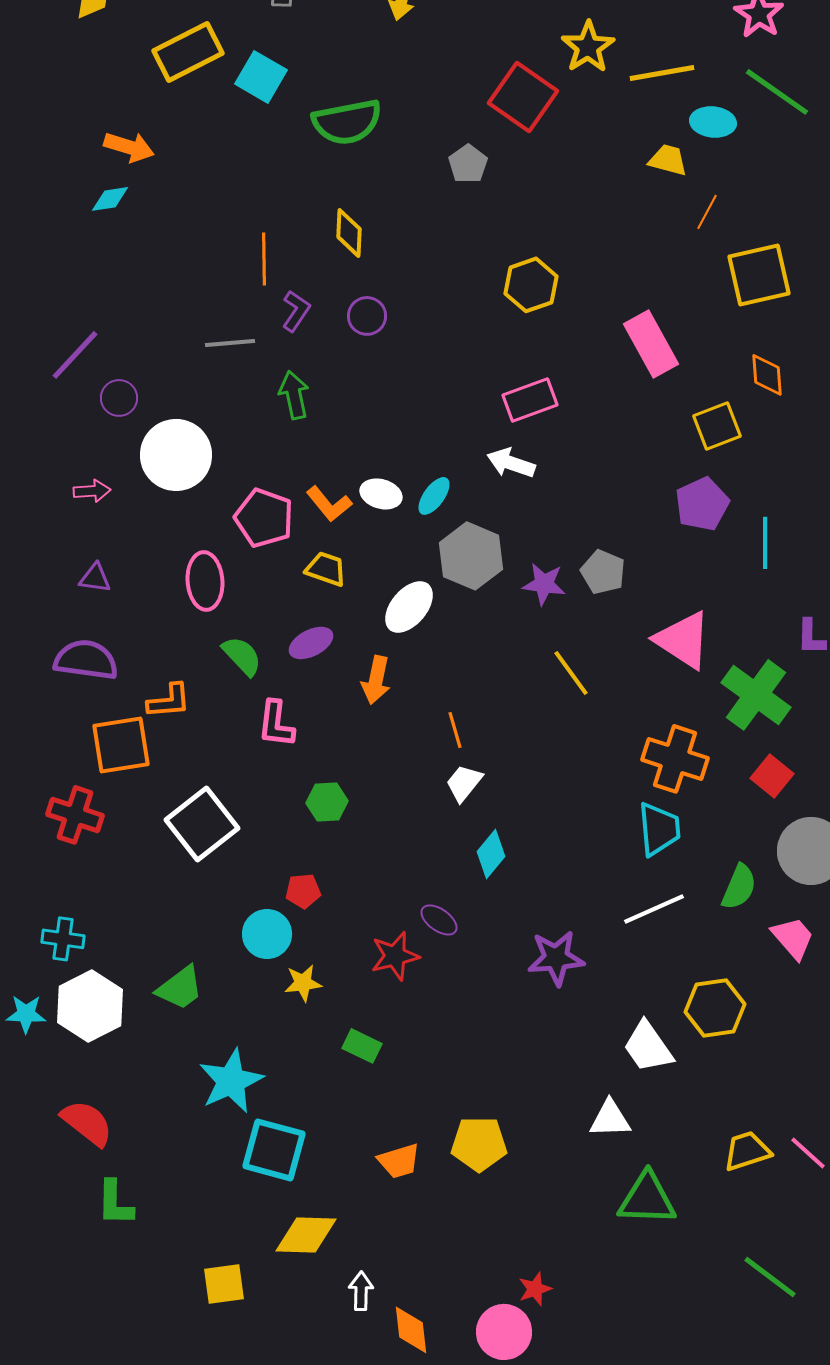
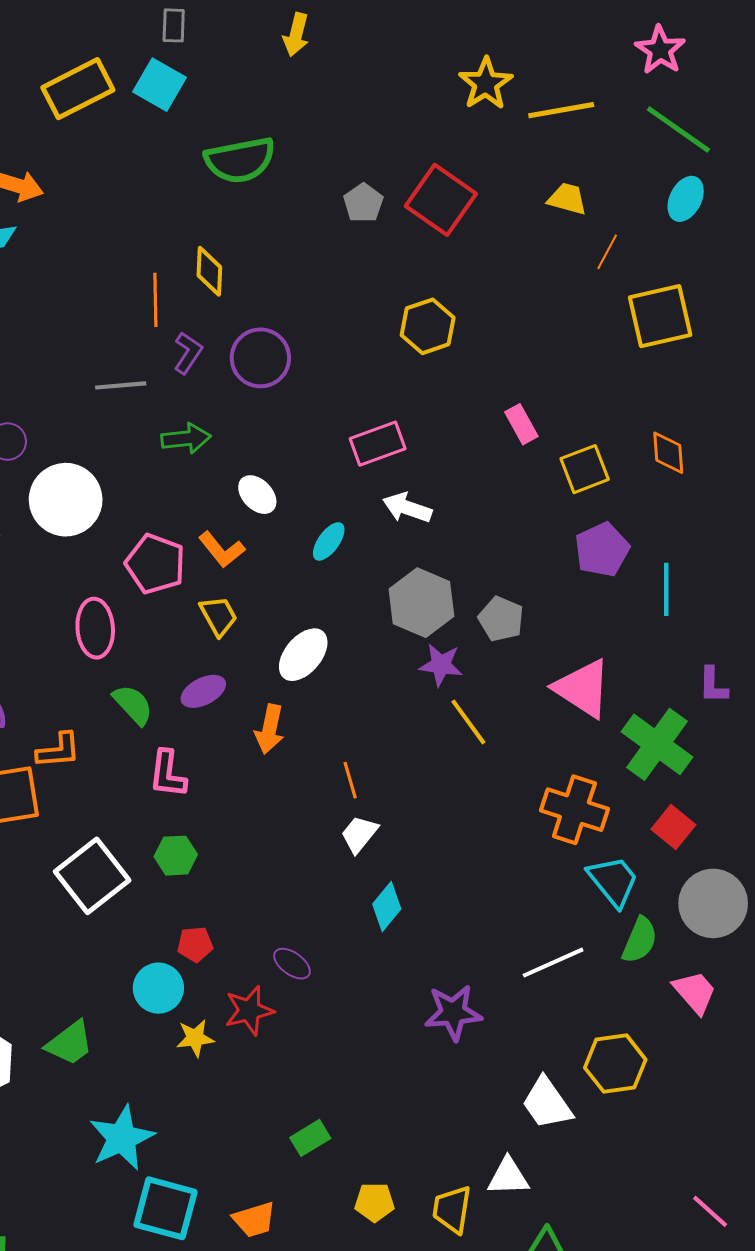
cyan square: (261, 77) -> (159, 85), moved
red square: (523, 97) -> (441, 200), moved
cyan ellipse: (713, 122) -> (686, 199), moved, turned -69
yellow diamond: (349, 233) -> (209, 271), moved
purple circle: (367, 316) -> (260, 358), size x1.5
pink rectangle: (651, 344) -> (521, 424), moved, size x0.6
orange diamond: (767, 375) -> (668, 453), moved
green arrow: (294, 395) -> (186, 438), turned 96
pink rectangle: (530, 400) -> (378, 444), moved
yellow square: (717, 426) -> (585, 469), moved
white ellipse: (381, 494) -> (257, 495), moved, turned 30
gray hexagon: (471, 556) -> (421, 603), moved
yellow trapezoid: (326, 569) -> (219, 616), turned 42
purple star: (544, 584) -> (441, 665), moved
green hexagon: (327, 802) -> (176, 856), moved
cyan trapezoid: (659, 829) -> (613, 881), moved, turned -34
purple ellipse: (439, 920) -> (292, 964), moved
red star: (395, 956) -> (249, 1011), moved
green rectangle: (362, 1046) -> (310, 1138), moved, turned -57
yellow pentagon: (479, 1144) -> (375, 1202), size x0.7
yellow trapezoid: (747, 1151) -> (452, 1209), moved, turned -63
orange trapezoid: (399, 1161) -> (254, 1220), moved

